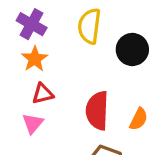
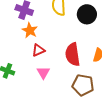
pink triangle: (33, 123) -> (43, 73), moved

